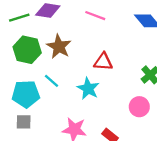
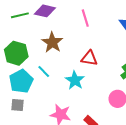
pink line: (95, 16) -> (85, 18), turned 48
green hexagon: (27, 50) -> (16, 53), moved
cyan pentagon: (26, 94) -> (21, 81), turned -30

